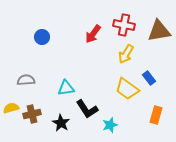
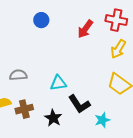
blue circle: (42, 37) -> (41, 20), moved

